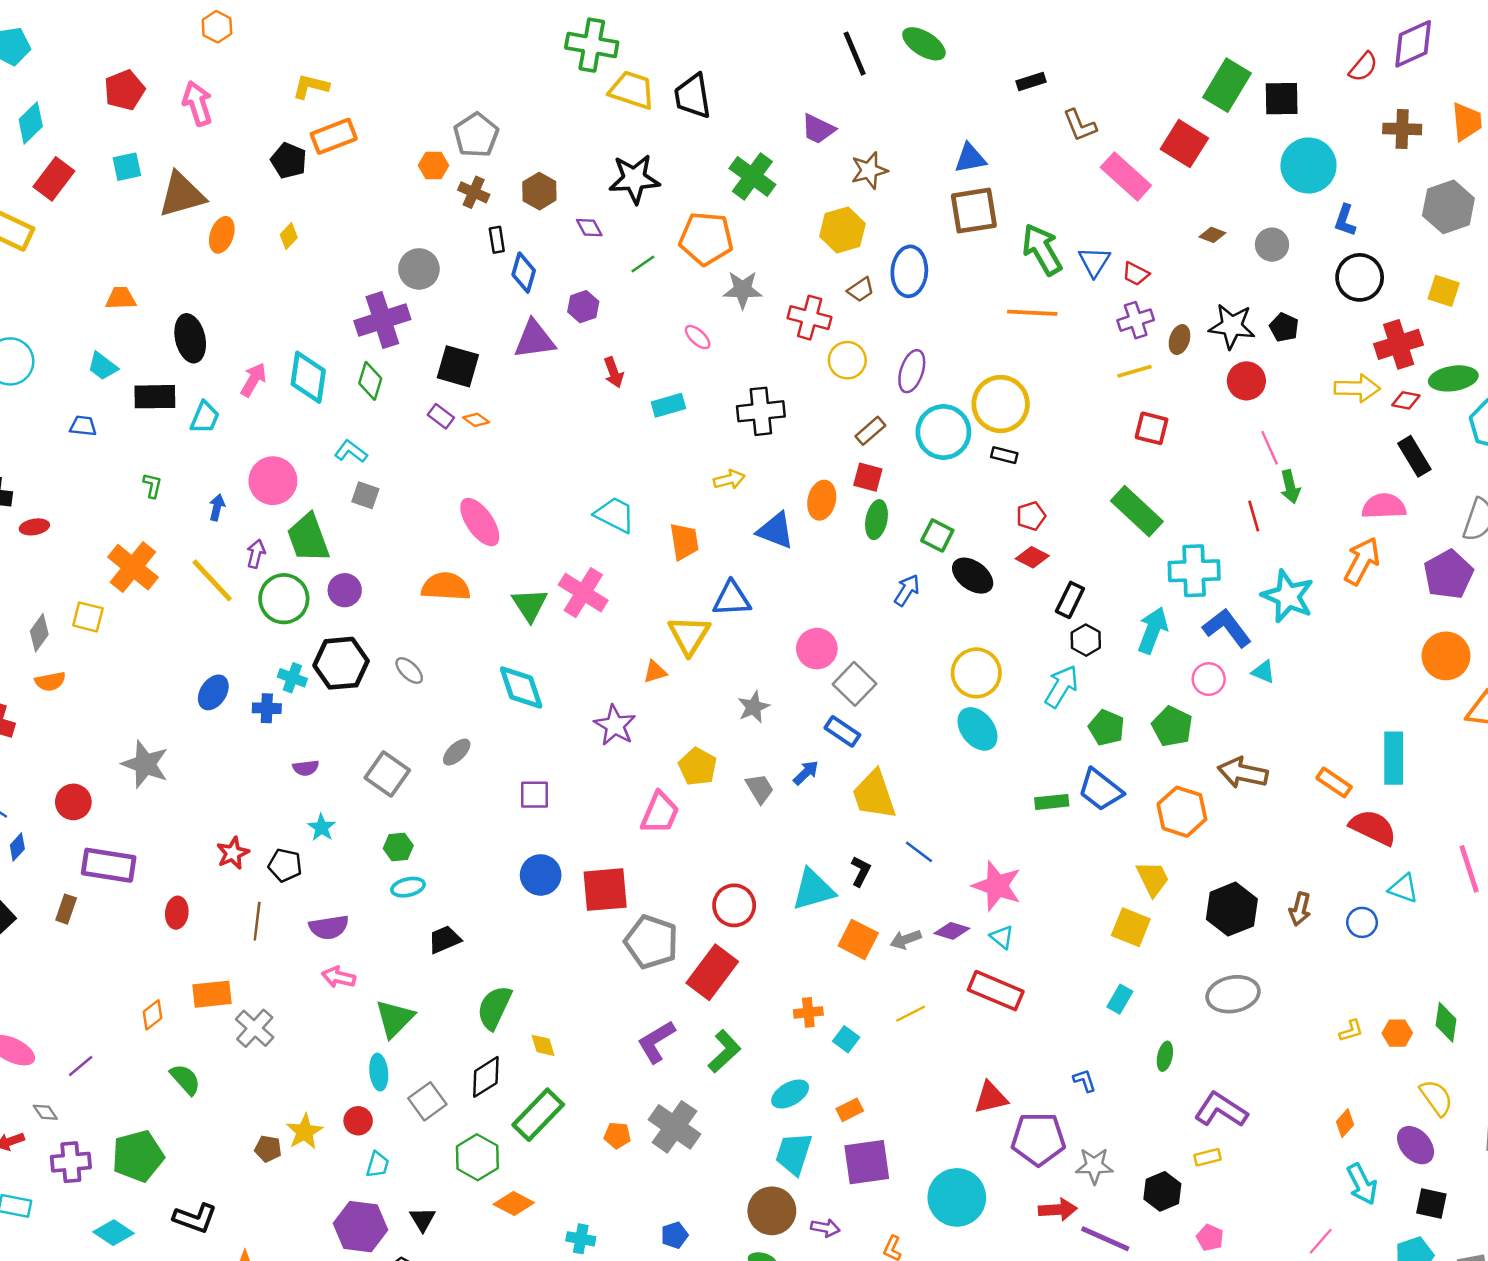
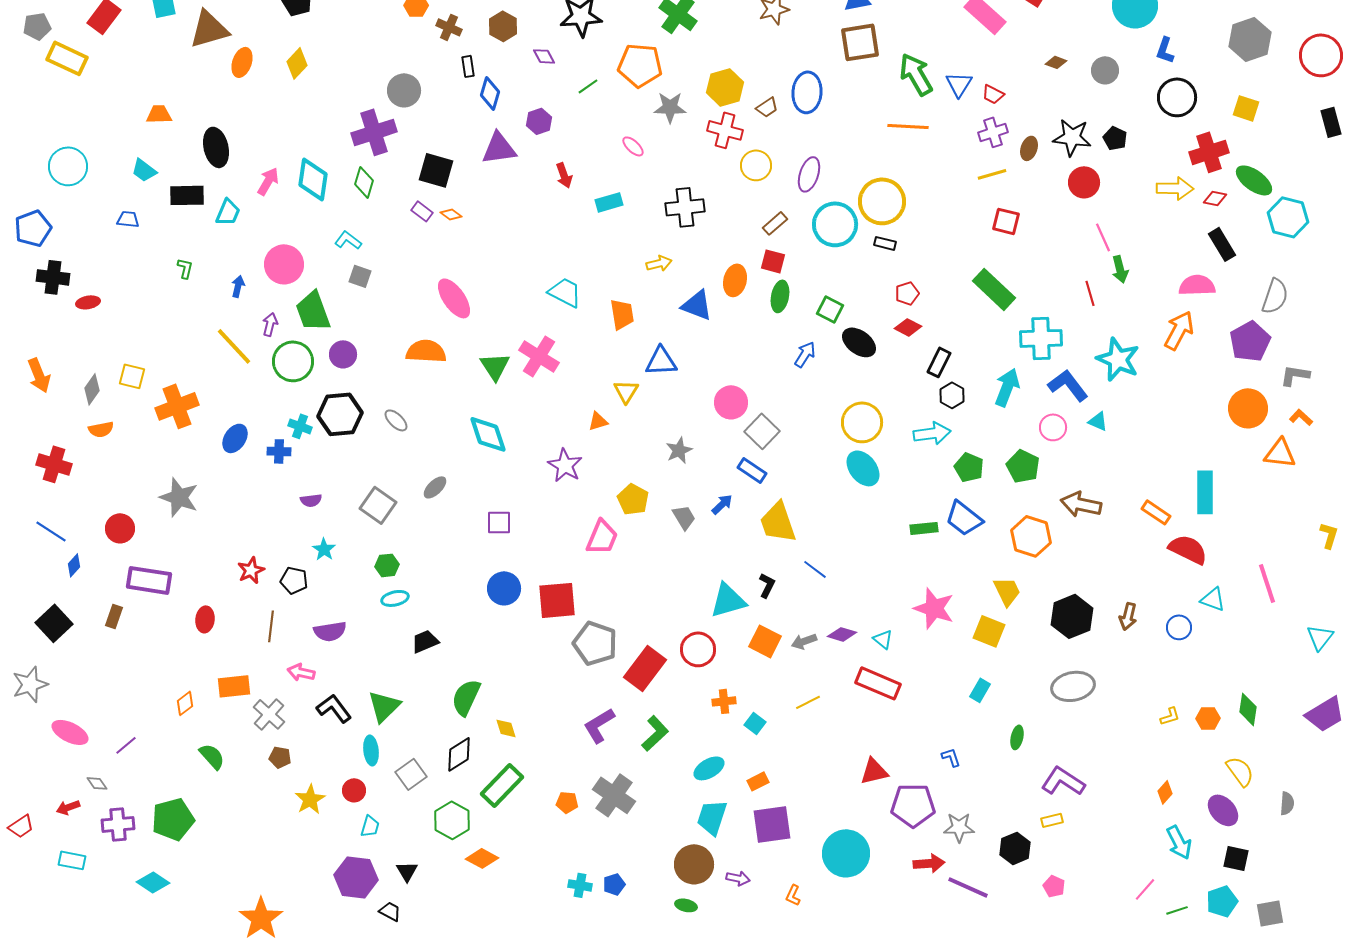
yellow hexagon: (842, 230) -> (725, 87), moved
yellow diamond: (289, 236) -> (297, 63), size x1.4
green ellipse: (1453, 378) -> (1254, 180), turned 45
orange cross: (133, 567) -> (177, 406), moved, turned 30
yellow triangle: (689, 635) -> (626, 391), size x0.7
cyan arrow: (1061, 686) -> (932, 433), turned 51
pink star: (997, 886) -> (934, 608), moved
red circle: (734, 905) -> (698, 649), moved
pink arrow: (339, 977) -> (301, 672), moved
brown pentagon: (268, 1149) -> (280, 757), moved
black L-shape: (195, 1218) -> (334, 708), moved, turned -147
cyan cross: (581, 1239) -> (580, 885), moved

